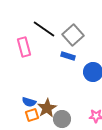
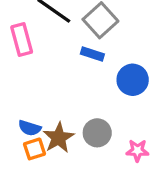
gray circle: (62, 119) -> (97, 133), moved

